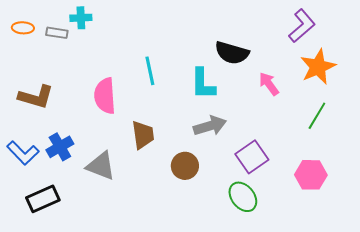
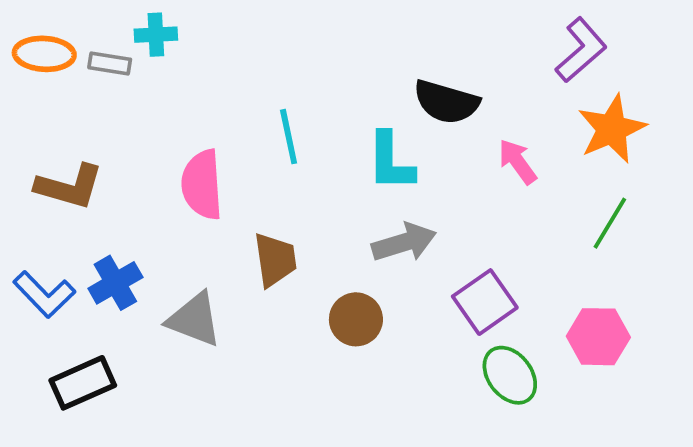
orange ellipse: (23, 28) -> (44, 54), size x1.4
green ellipse: (243, 197) -> (510, 375), moved

